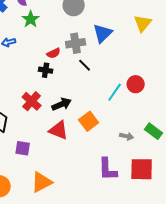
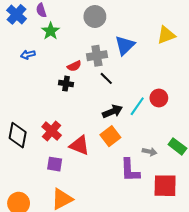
yellow triangle: (143, 23) -> (166, 35), turned 30
red cross: (32, 101) -> (52, 131), moved
black arrow: (62, 104) -> (112, 111), moved
purple square: (23, 148) -> (55, 164), moved
purple L-shape: (108, 169) -> (130, 170), moved

